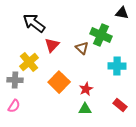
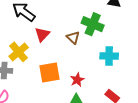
orange square: (59, 82) -> (49, 73), turned 35

